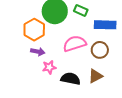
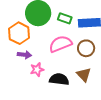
green rectangle: (81, 10) -> (65, 18), moved
brown triangle: (95, 76) -> (84, 75), turned -42

